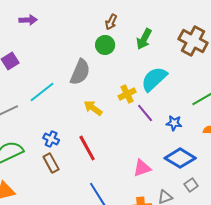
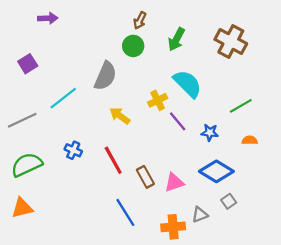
cyan semicircle: (154, 79) -> (188, 84), turned 88
brown rectangle: (51, 163) -> (145, 177), moved

